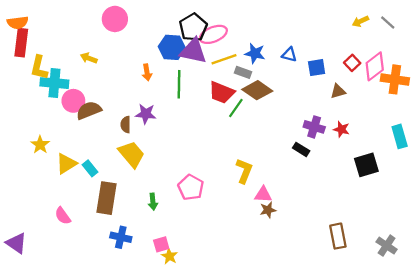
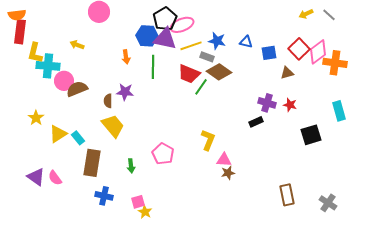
red square: (352, 63) -> (299, 49), size x1.5
black rectangle: (301, 149) -> (256, 122), turned -56
purple triangle: (16, 243) -> (36, 177), moved

